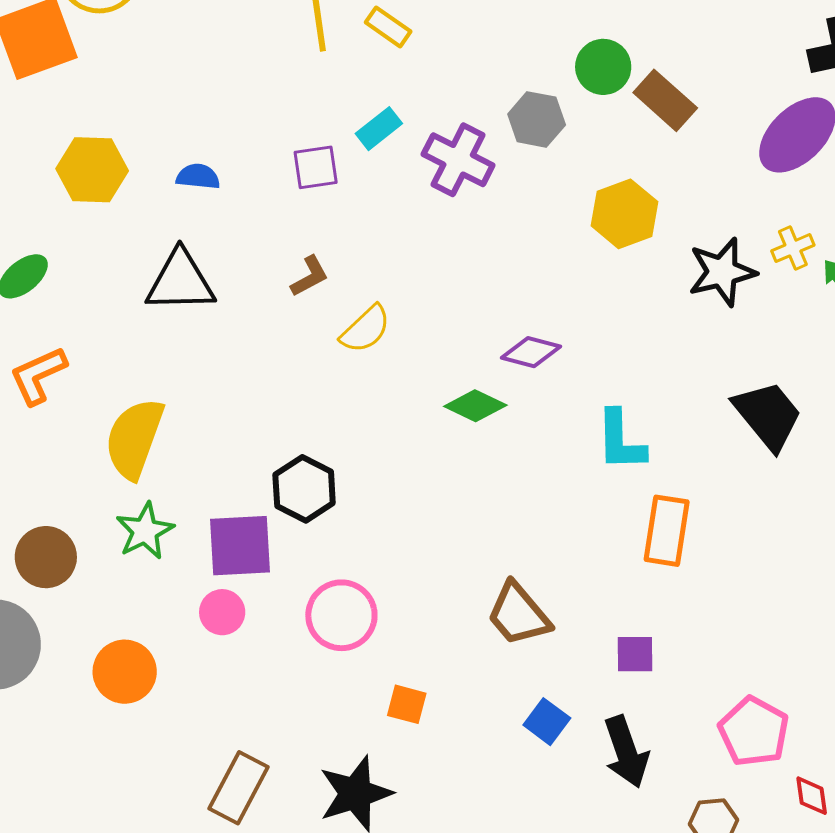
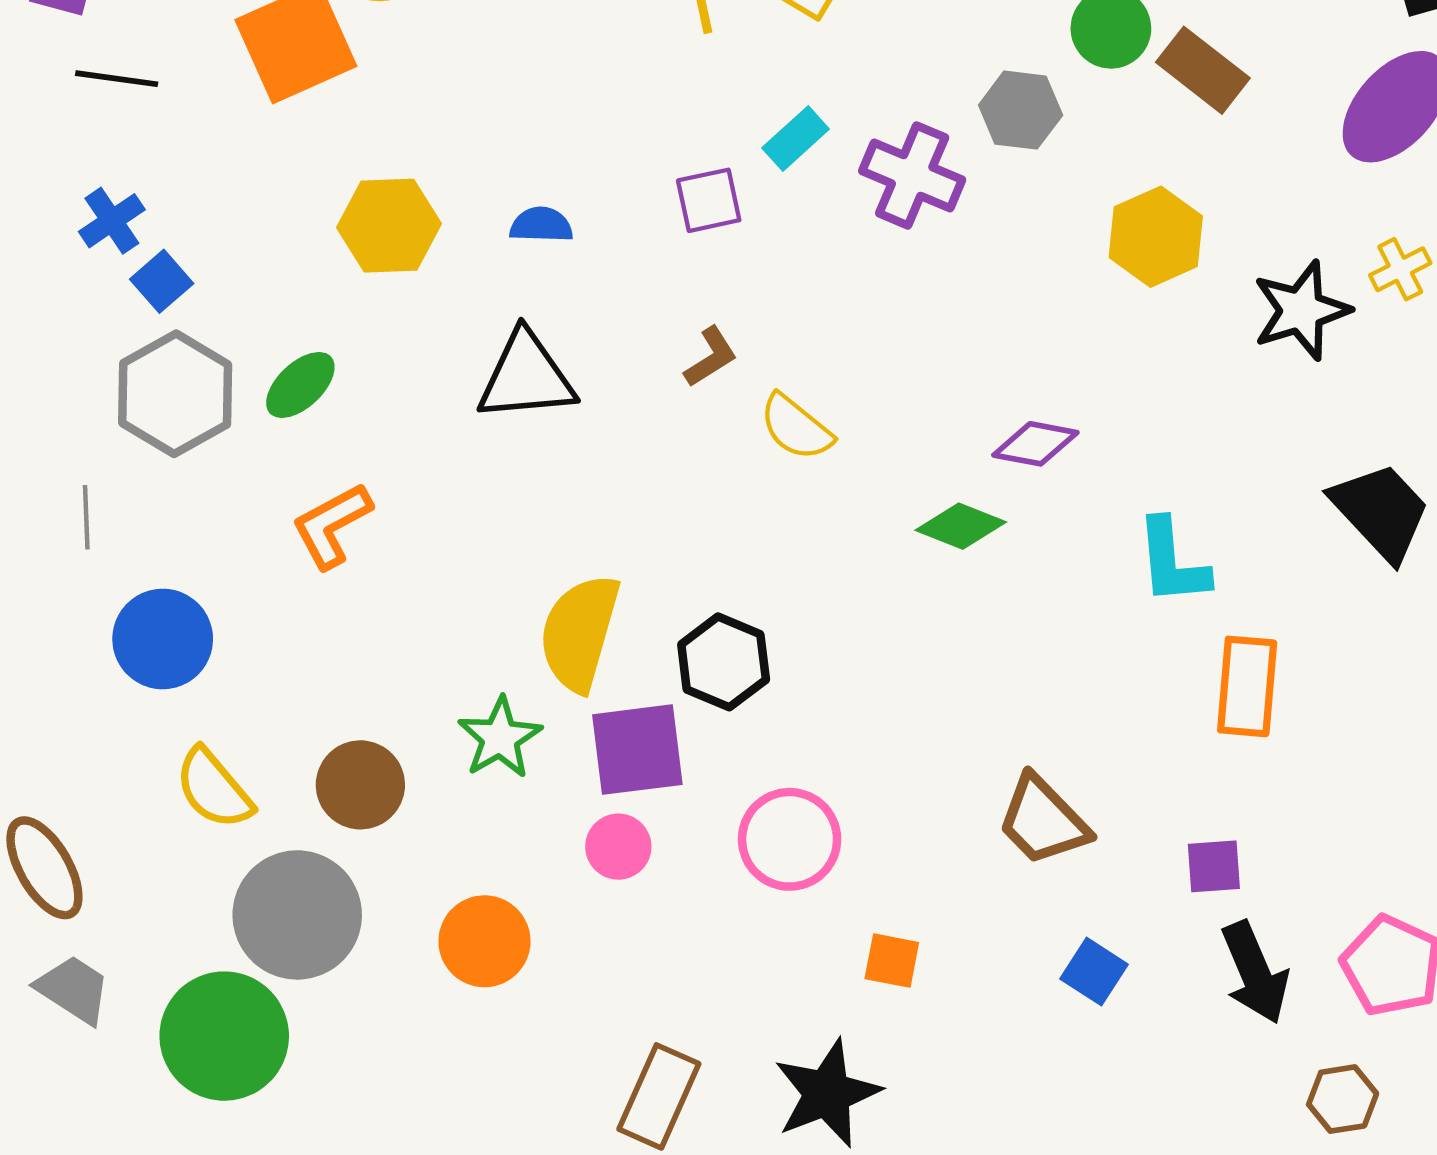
yellow semicircle: (365, 329) -> (796, 427), turned 86
yellow semicircle: (134, 438) -> (579, 633), moved
black arrow: (626, 752) -> (1255, 973), moved

